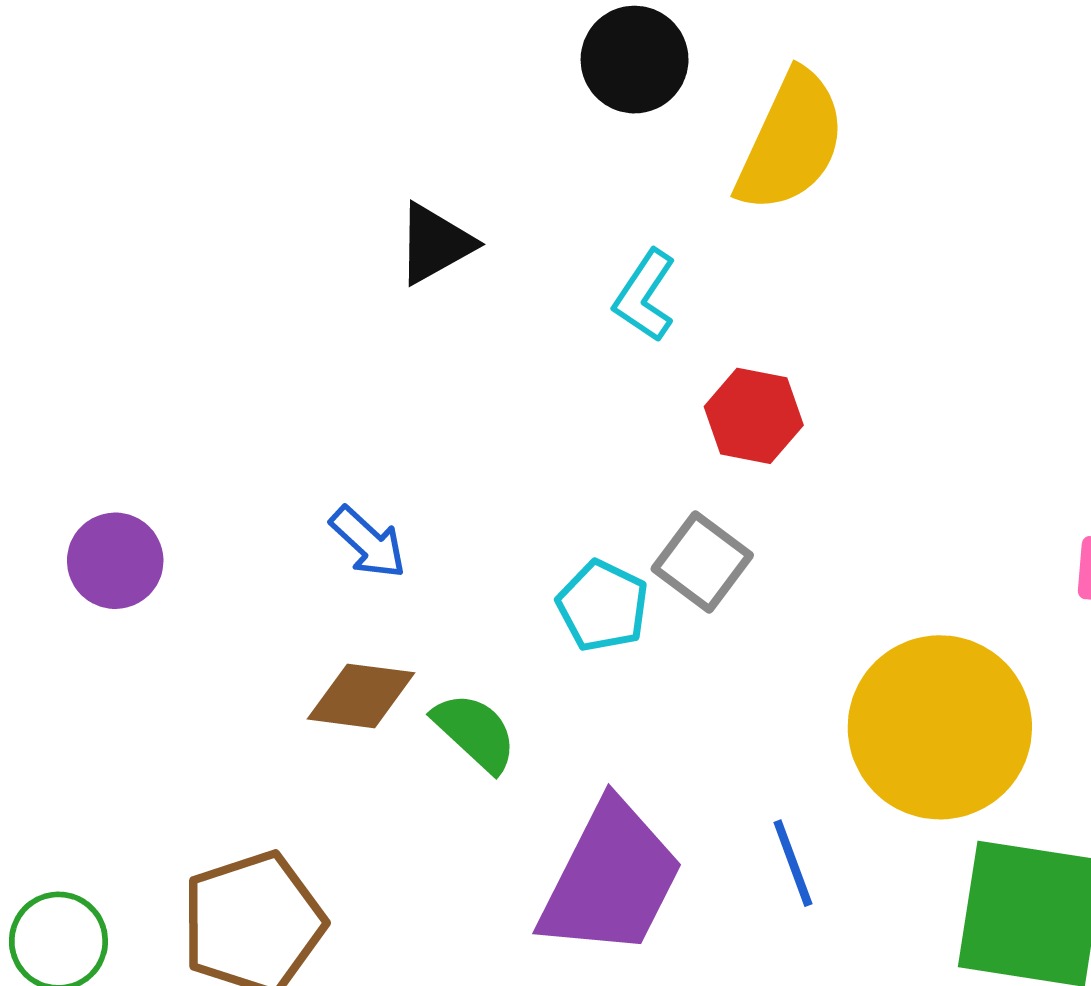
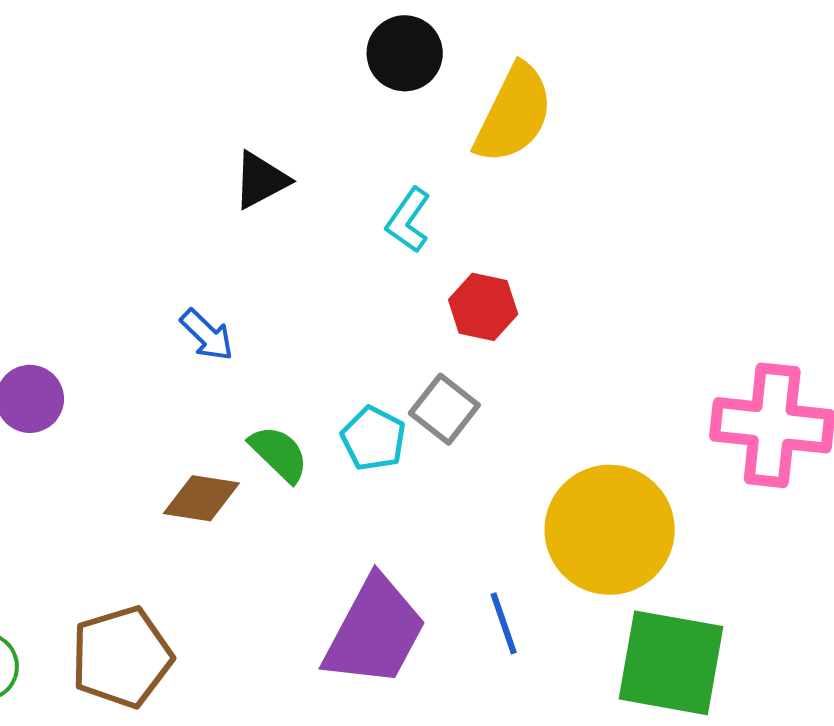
blue arrow: (368, 542) -> (207, 335), moved
green semicircle: (475, 732) -> (279, 454), moved

